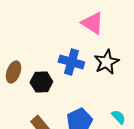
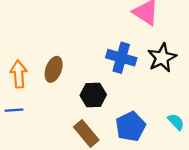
black hexagon: (41, 82) -> (93, 95), moved

